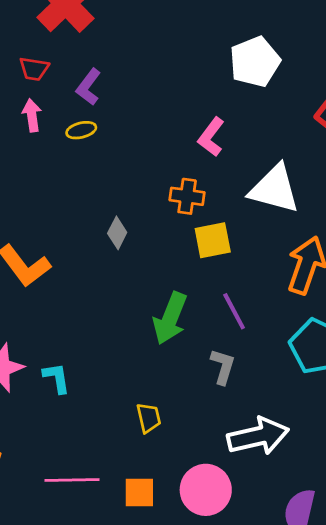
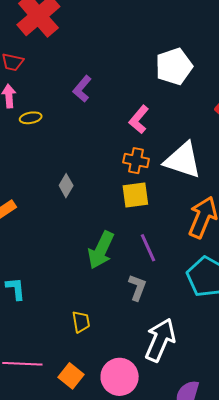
purple L-shape: (89, 87) -> (82, 89), moved
yellow ellipse: (81, 130) -> (31, 118), moved
orange cross: (187, 196) -> (136, 161), moved
white arrow: (258, 436) -> (160, 340), turned -57
orange square: (139, 492) -> (71, 376), turned 35

